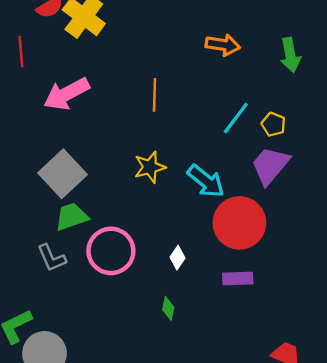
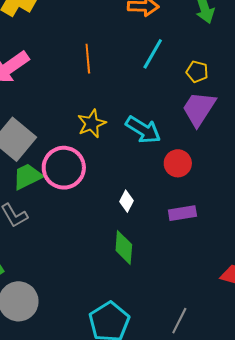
cyan line: (236, 118) -> (153, 54), moved
red circle: (239, 223) -> (178, 163), size x0.6
pink circle: (111, 251) -> (64, 168), moved
green diamond: (168, 308) -> (124, 247), size x1.6

